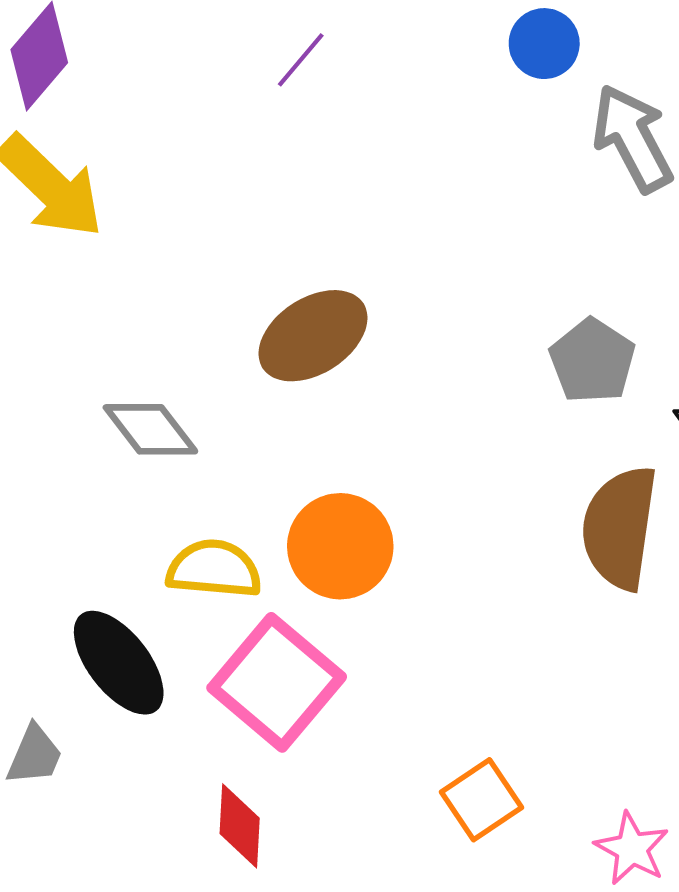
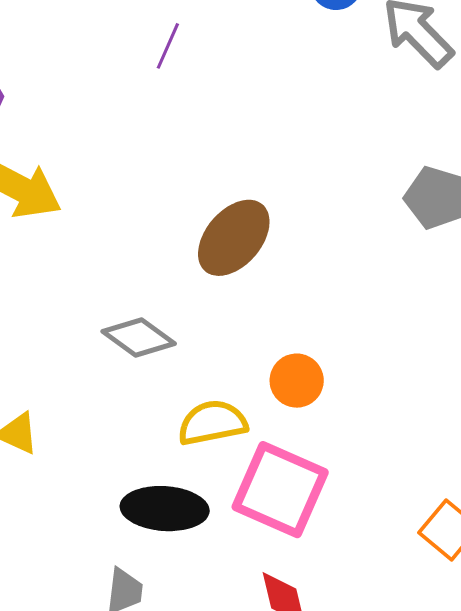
orange circle: (340, 546) -> (297, 381), size x0.7
black ellipse: (119, 663) -> (165, 509), turned -32

